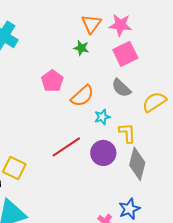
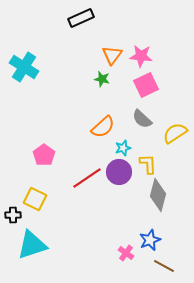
pink pentagon: (52, 81) -> (44, 155), moved
purple circle: (103, 153) -> (119, 172), moved

